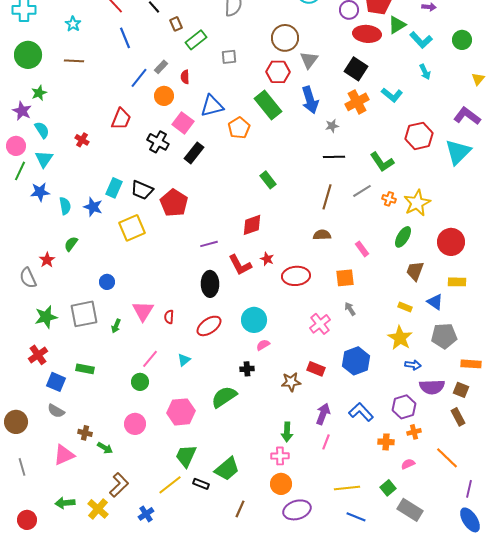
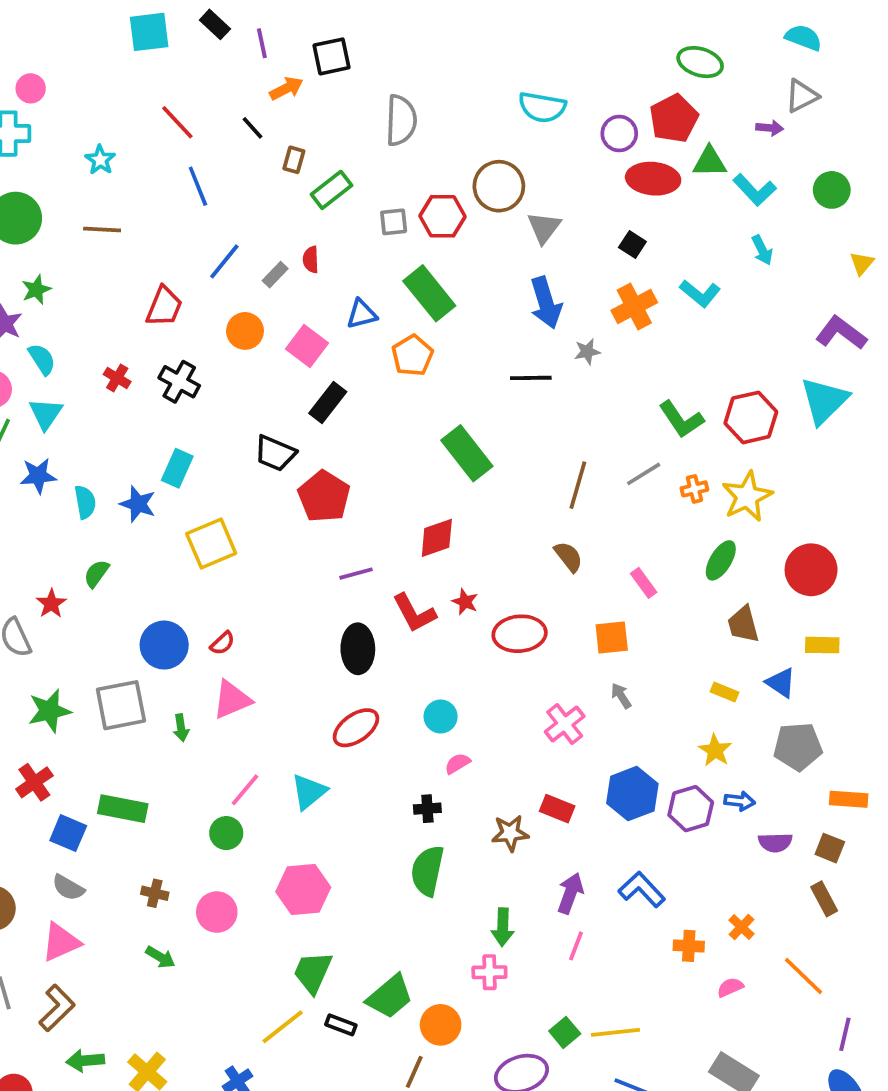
brown rectangle: (176, 24) -> (294, 160), turned 40
green triangle: (397, 25) -> (709, 162), turned 30
gray rectangle: (161, 67) -> (275, 275), moved
black square: (356, 69) -> (632, 244), size x0.6
red hexagon: (278, 72) -> (442, 216), moved
orange circle: (164, 96) -> (245, 331), moved
green rectangle: (268, 105) -> (429, 293), moved
blue triangle: (212, 106) -> (362, 314), size x0.7
red trapezoid: (121, 119) -> (164, 307), moved
red hexagon: (419, 136) -> (751, 417), moved
black cross: (158, 142) -> (179, 382), moved
black line: (334, 157) -> (531, 378), moved
green rectangle: (268, 180) -> (467, 453), size x1.6
black trapezoid: (142, 190) -> (275, 453), moved
orange cross: (389, 199) -> (694, 489), turned -32
red pentagon: (174, 203) -> (324, 496), moved
brown semicircle: (322, 235) -> (568, 557), turned 54
brown trapezoid: (415, 271) -> (743, 624), turned -35
blue circle: (107, 282) -> (164, 645), size x1.6
pink triangle: (143, 311) -> (232, 700), turned 35
red semicircle: (169, 317) -> (222, 643), moved, turned -136
cyan circle: (254, 320) -> (441, 716), size x0.7
green arrow: (116, 326) -> (181, 728), turned -32
yellow star: (400, 338) -> (715, 750), size x0.7
cyan triangle: (184, 360) -> (309, 792), size x1.5
green rectangle: (85, 369) -> (123, 809), size x1.4
purple semicircle: (432, 387) -> (775, 842), size x0.7
green semicircle: (224, 397) -> (427, 871), moved, turned -44
purple hexagon: (404, 407) -> (691, 809), moved
orange cross: (414, 432) -> (741, 927), turned -32
brown cross: (85, 433) -> (155, 893), moved
pink triangle: (64, 455) -> (61, 942), moved
orange circle: (281, 484) -> (441, 1025), moved
brown L-shape: (119, 485) -> (57, 1008), moved
green square: (388, 488) -> (565, 1032), moved

